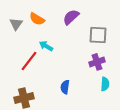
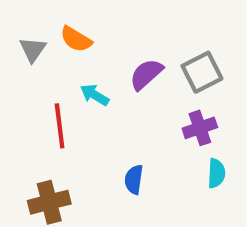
purple semicircle: (71, 17) -> (146, 74), moved
gray square: (98, 35) -> (202, 72), turned -30
red line: (29, 61) -> (60, 126), turned -45

